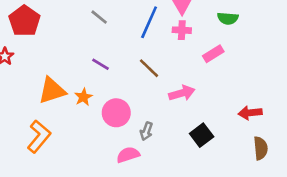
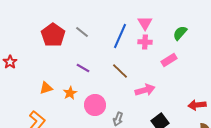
green semicircle: (228, 18) -> (180, 33), turned 126
red pentagon: (24, 21) -> (53, 35), moved
orange triangle: (52, 90) -> (46, 88), size x0.6

